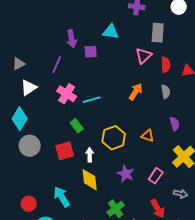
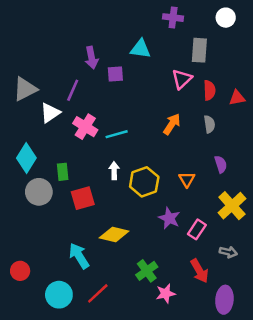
gray triangle: (19, 64) -> (25, 89), size x1.5
white triangle: (29, 88) -> (50, 113), moved
green rectangle: (77, 126) -> (63, 172), moved, turned 32
orange triangle: (148, 136) -> (187, 179), turned 40
white arrow: (90, 155) -> (114, 171), moved
purple star: (126, 174) -> (169, 218), moved
yellow diamond: (90, 180) -> (114, 235), turned -70
red circle: (29, 204) -> (20, 271), moved

